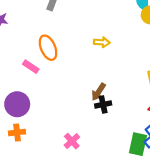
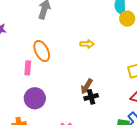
pink rectangle: (31, 67) -> (28, 68), turned 64
purple circle: (17, 104) -> (35, 98), moved

